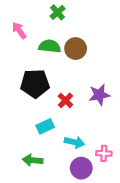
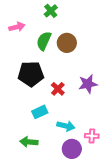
pink arrow: (19, 30) -> (17, 27), turned 112
green semicircle: (50, 46) -> (44, 41), turned -72

